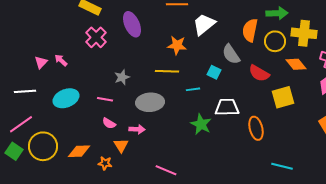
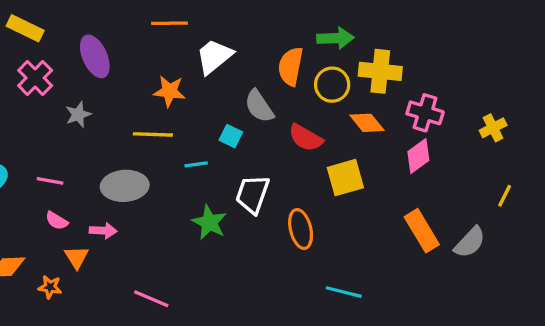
gray star: (122, 77) -> (78, 114), moved
white trapezoid: (227, 107) -> (252, 194), turned -70

